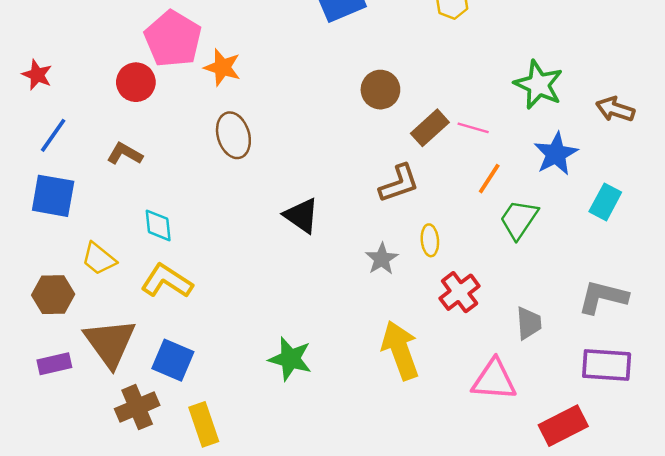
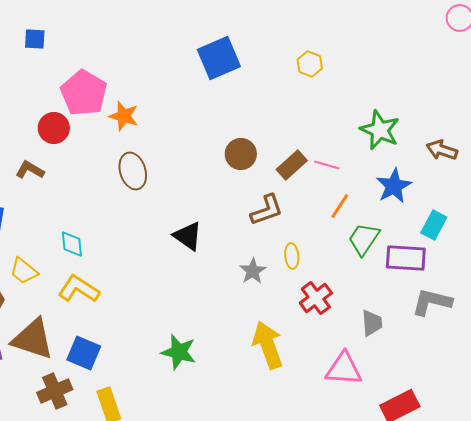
brown circle: (380, 90) -> (241, 154), moved
brown L-shape: (125, 154) -> (30, 170), moved
brown triangle: (110, 343) -> (33, 339), turned -36
purple rectangle: (607, 365) -> (406, 258), moved

